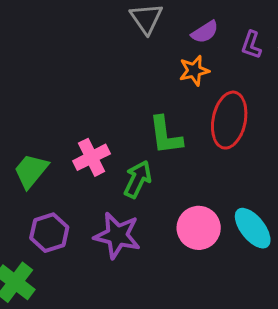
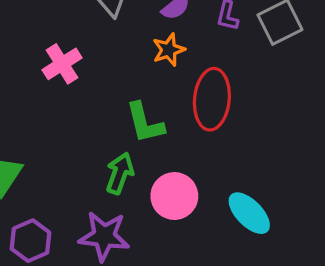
pink cross: (91, 157) -> (62, 64), moved
pink circle: (199, 228) -> (174, 196), moved

